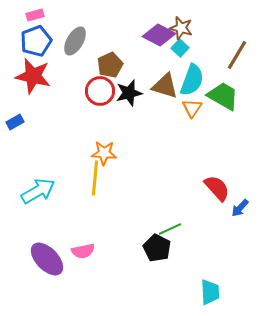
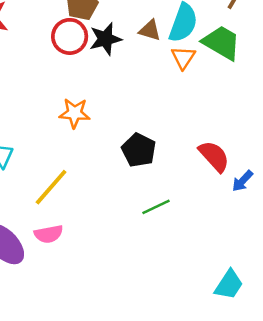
brown triangle: (165, 86) -> (150, 30), size x0.7
yellow line: (95, 178) -> (51, 187), moved, turned 36
black pentagon: (157, 248) -> (139, 150), moved
cyan trapezoid: (210, 292) -> (229, 285), moved, turned 36

